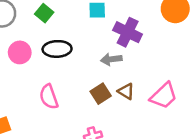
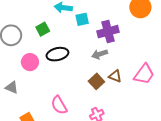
green square: (44, 13) -> (43, 29), turned 32
purple cross: (128, 32) -> (108, 32), turned -30
pink semicircle: (49, 97) -> (59, 105), moved

